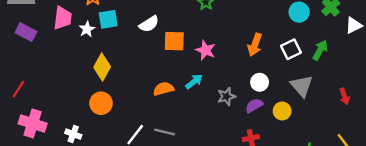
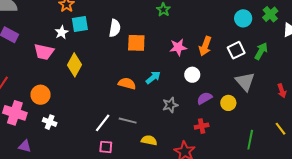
pink trapezoid: (63, 18) -> (44, 52), moved, turned 95
white semicircle: (149, 24) -> (115, 28), turned -48
pink star: (206, 50) -> (178, 47), moved, turned -30
white circle: (260, 82) -> (192, 75), moved
orange semicircle: (163, 89) -> (127, 84), turned 30
gray star: (226, 96) -> (170, 105), moved
orange circle: (101, 103) -> (41, 95), moved

